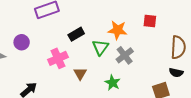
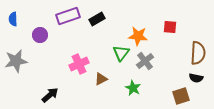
black rectangle: (76, 34) -> (97, 19), moved
purple circle: (22, 42) -> (40, 35), moved
brown triangle: (80, 74) -> (101, 79), turned 32

